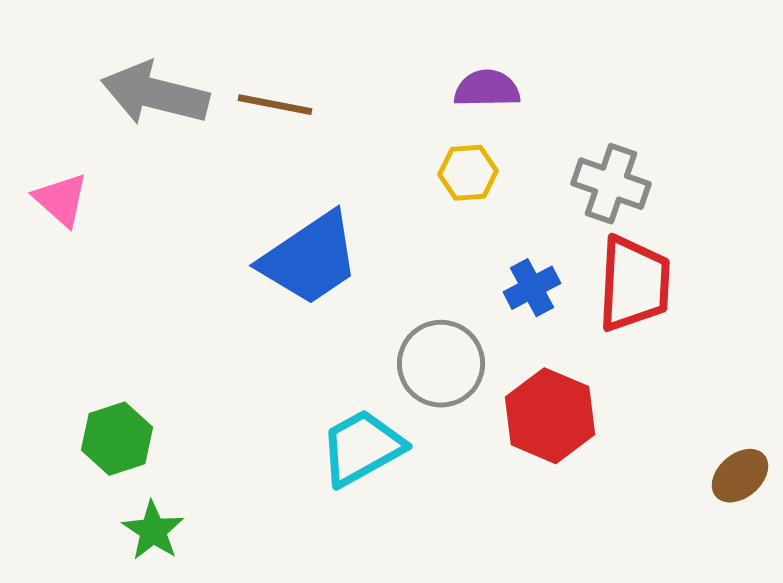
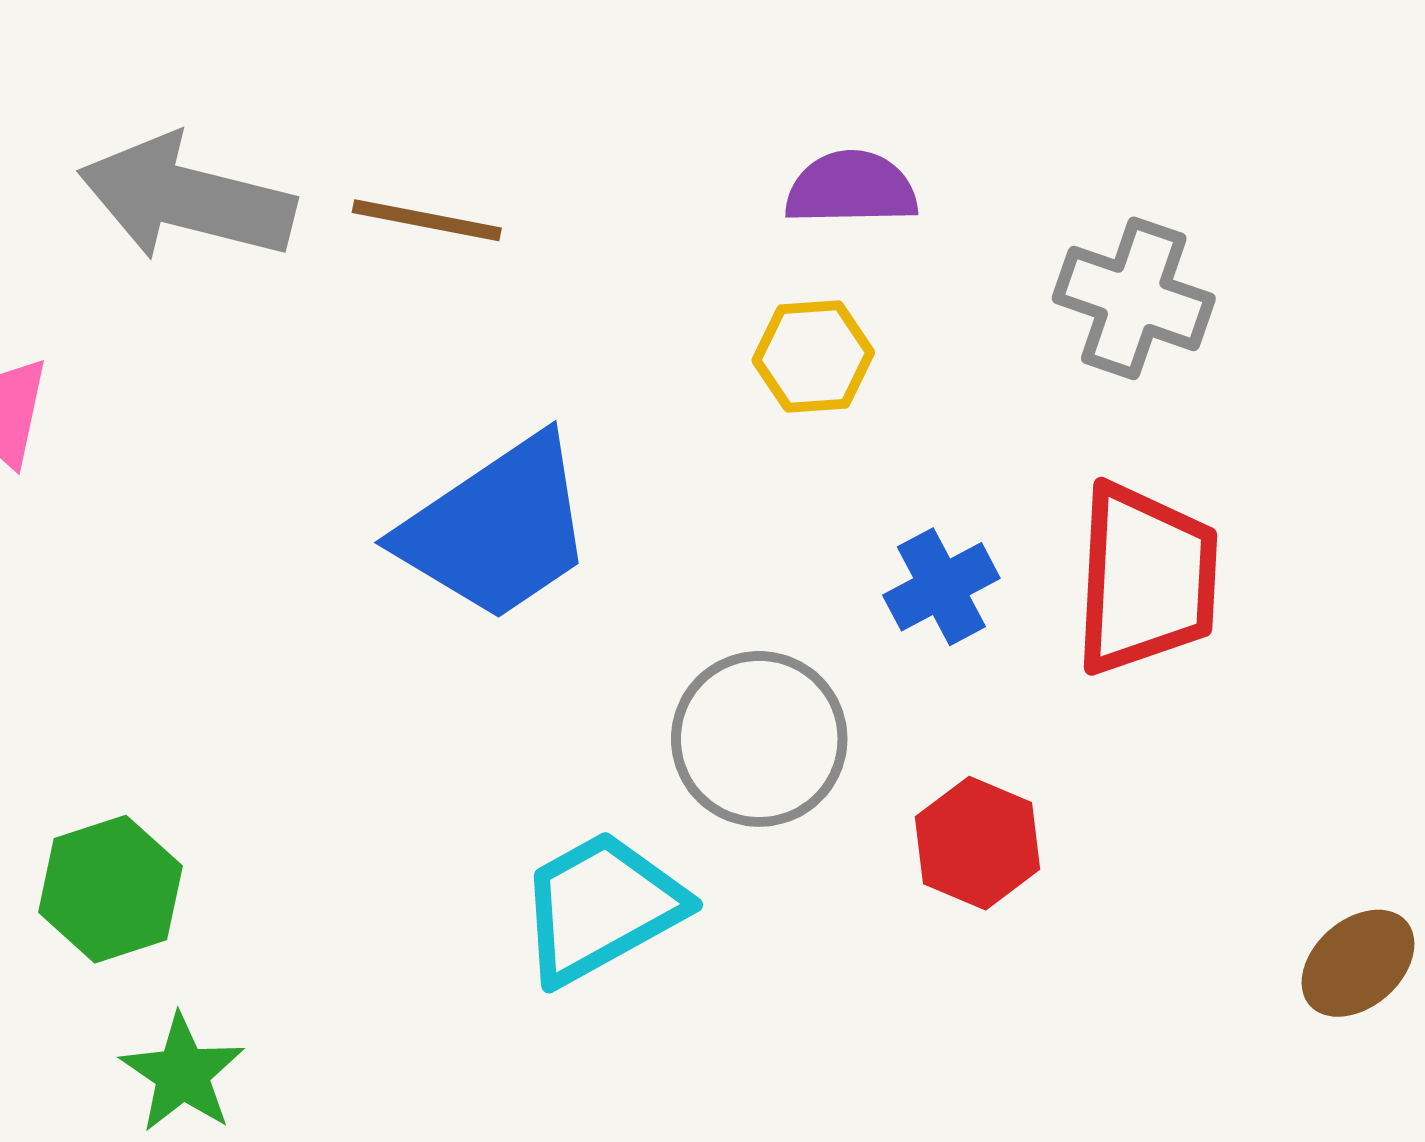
gray cross: (611, 184) -> (1134, 298), moved
red hexagon: (550, 416) -> (978, 843), size x0.7

